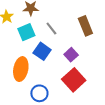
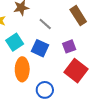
cyan square: (26, 32) -> (15, 42), moved
purple square: (71, 55) -> (69, 46), turned 32

